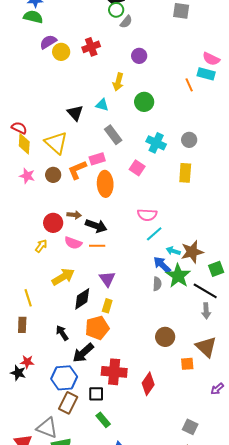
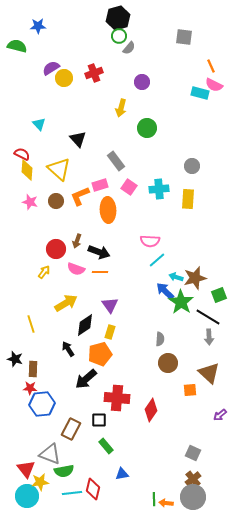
green semicircle: (33, 17) -> (17, 46), moved
cyan rectangle: (206, 74) -> (200, 93), moved
orange line: (189, 85) -> (211, 66), moved
cyan triangle: (102, 105) -> (39, 124), moved, turned 32
cyan cross: (156, 143) -> (159, 189), moved, turned -30
pink square: (137, 168) -> (129, 187), moved
brown arrow: (74, 215) -> (77, 241), turned 104
gray semicircle: (157, 284) -> (160, 339), moved
brown rectangle: (22, 325) -> (33, 369), moved
black arrow: (62, 333) -> (68, 349), moved
black star: (18, 373) -> (15, 359), moved
blue hexagon: (64, 378) -> (42, 404), moved

